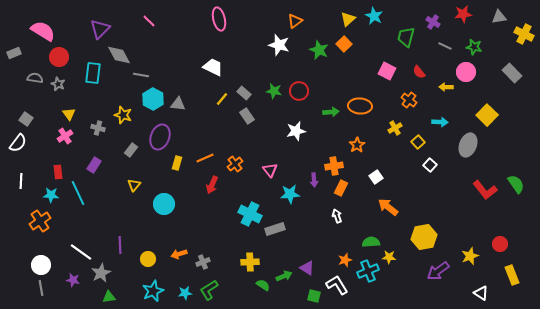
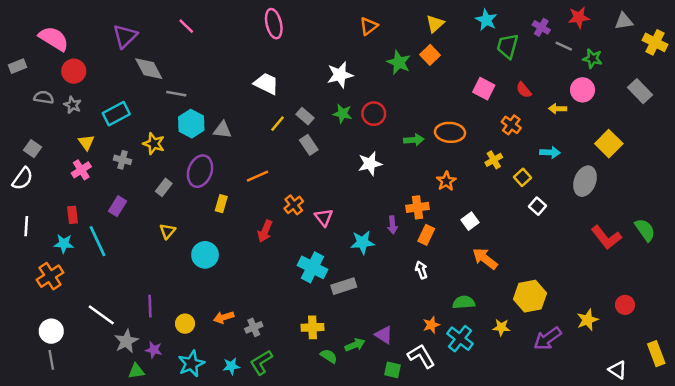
cyan star: (374, 16) -> (486, 20), moved
white star: (279, 45) -> (340, 75), moved, turned -30
gray line: (445, 46) -> (564, 46), moved
cyan rectangle: (93, 73) -> (116, 114), moved, turned 55
orange line: (205, 158) -> (258, 176), moved
pink triangle: (270, 170) -> (324, 217), moved
yellow star: (389, 257) -> (501, 327), moved
cyan cross: (368, 271) -> (460, 339), turned -30
yellow rectangle: (512, 275) -> (656, 354), moved
purple star: (73, 280) -> (154, 350), moved
white triangle: (481, 293) -> (618, 370), moved

